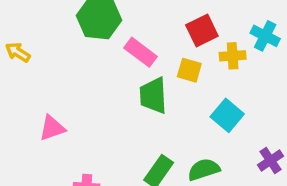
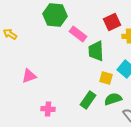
yellow square: (189, 70) -> (106, 78), moved
green trapezoid: (153, 96) -> (96, 51), moved

